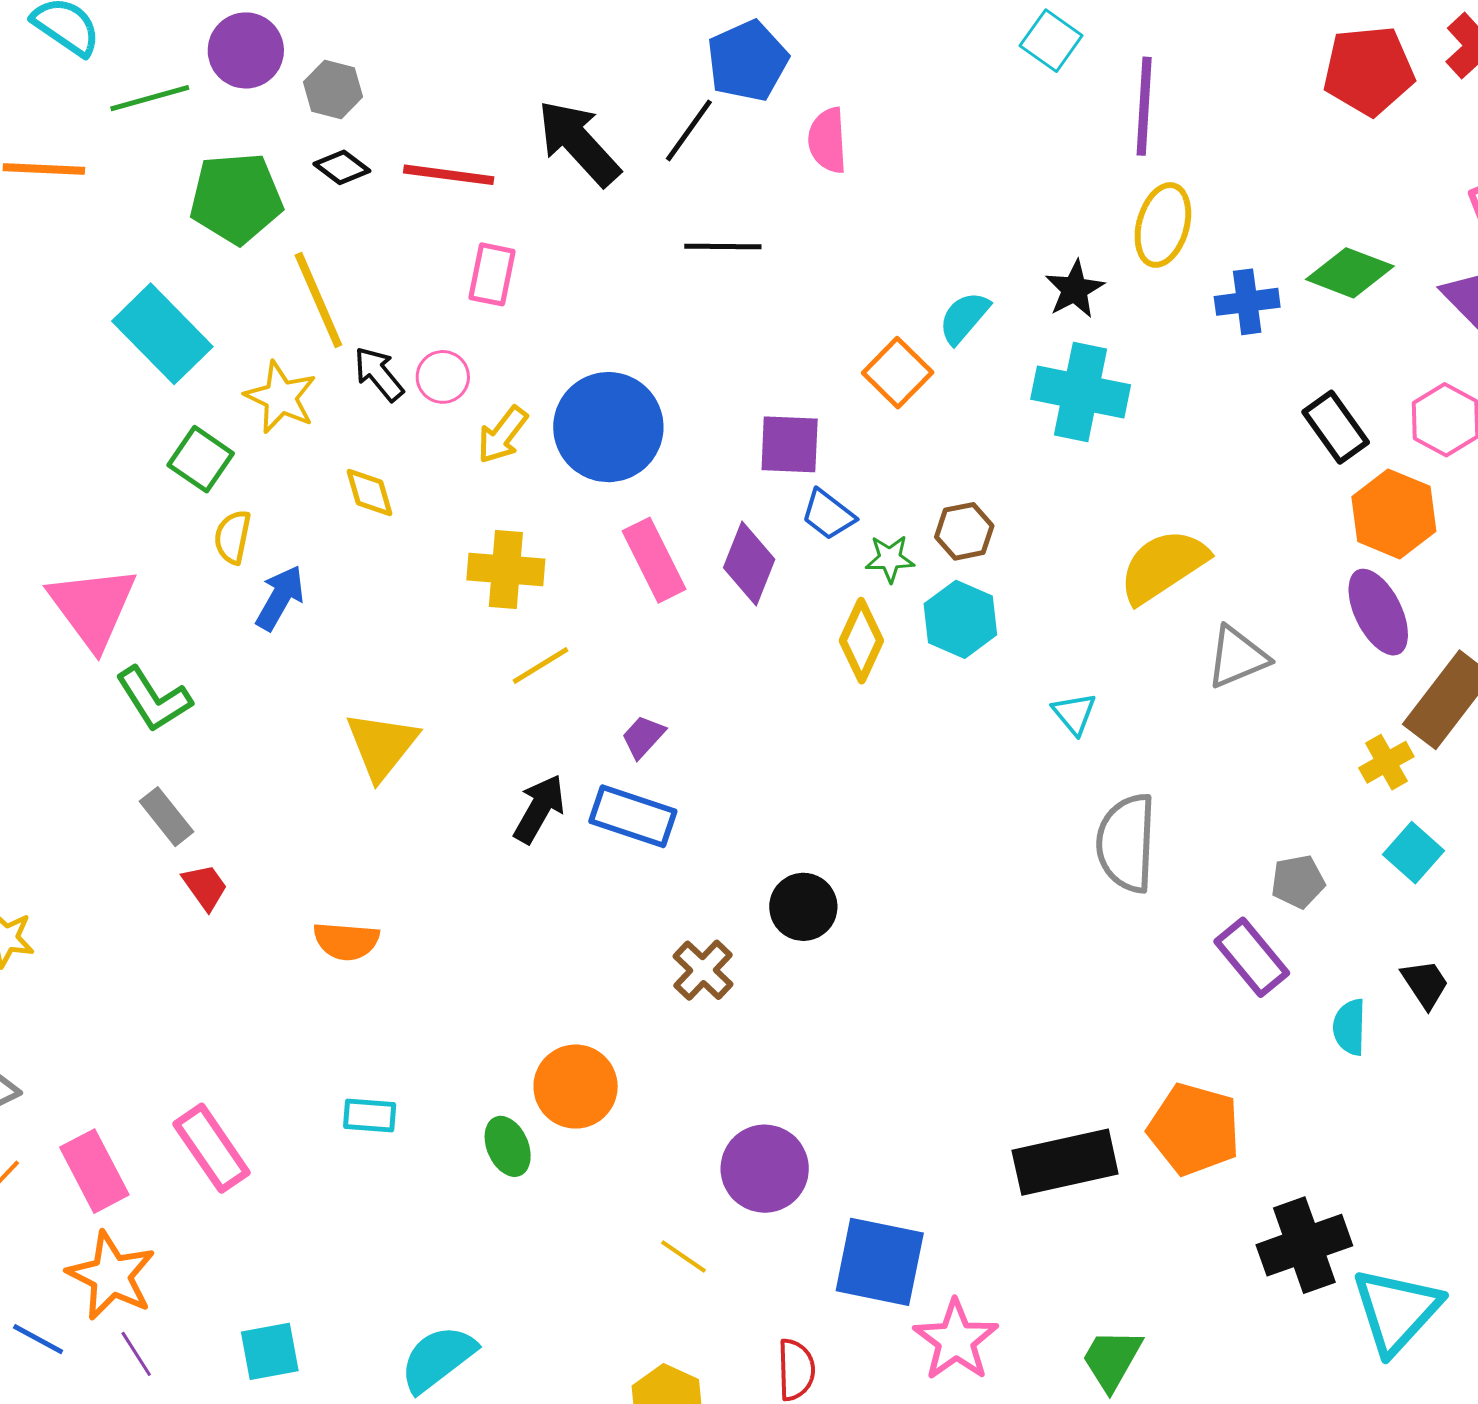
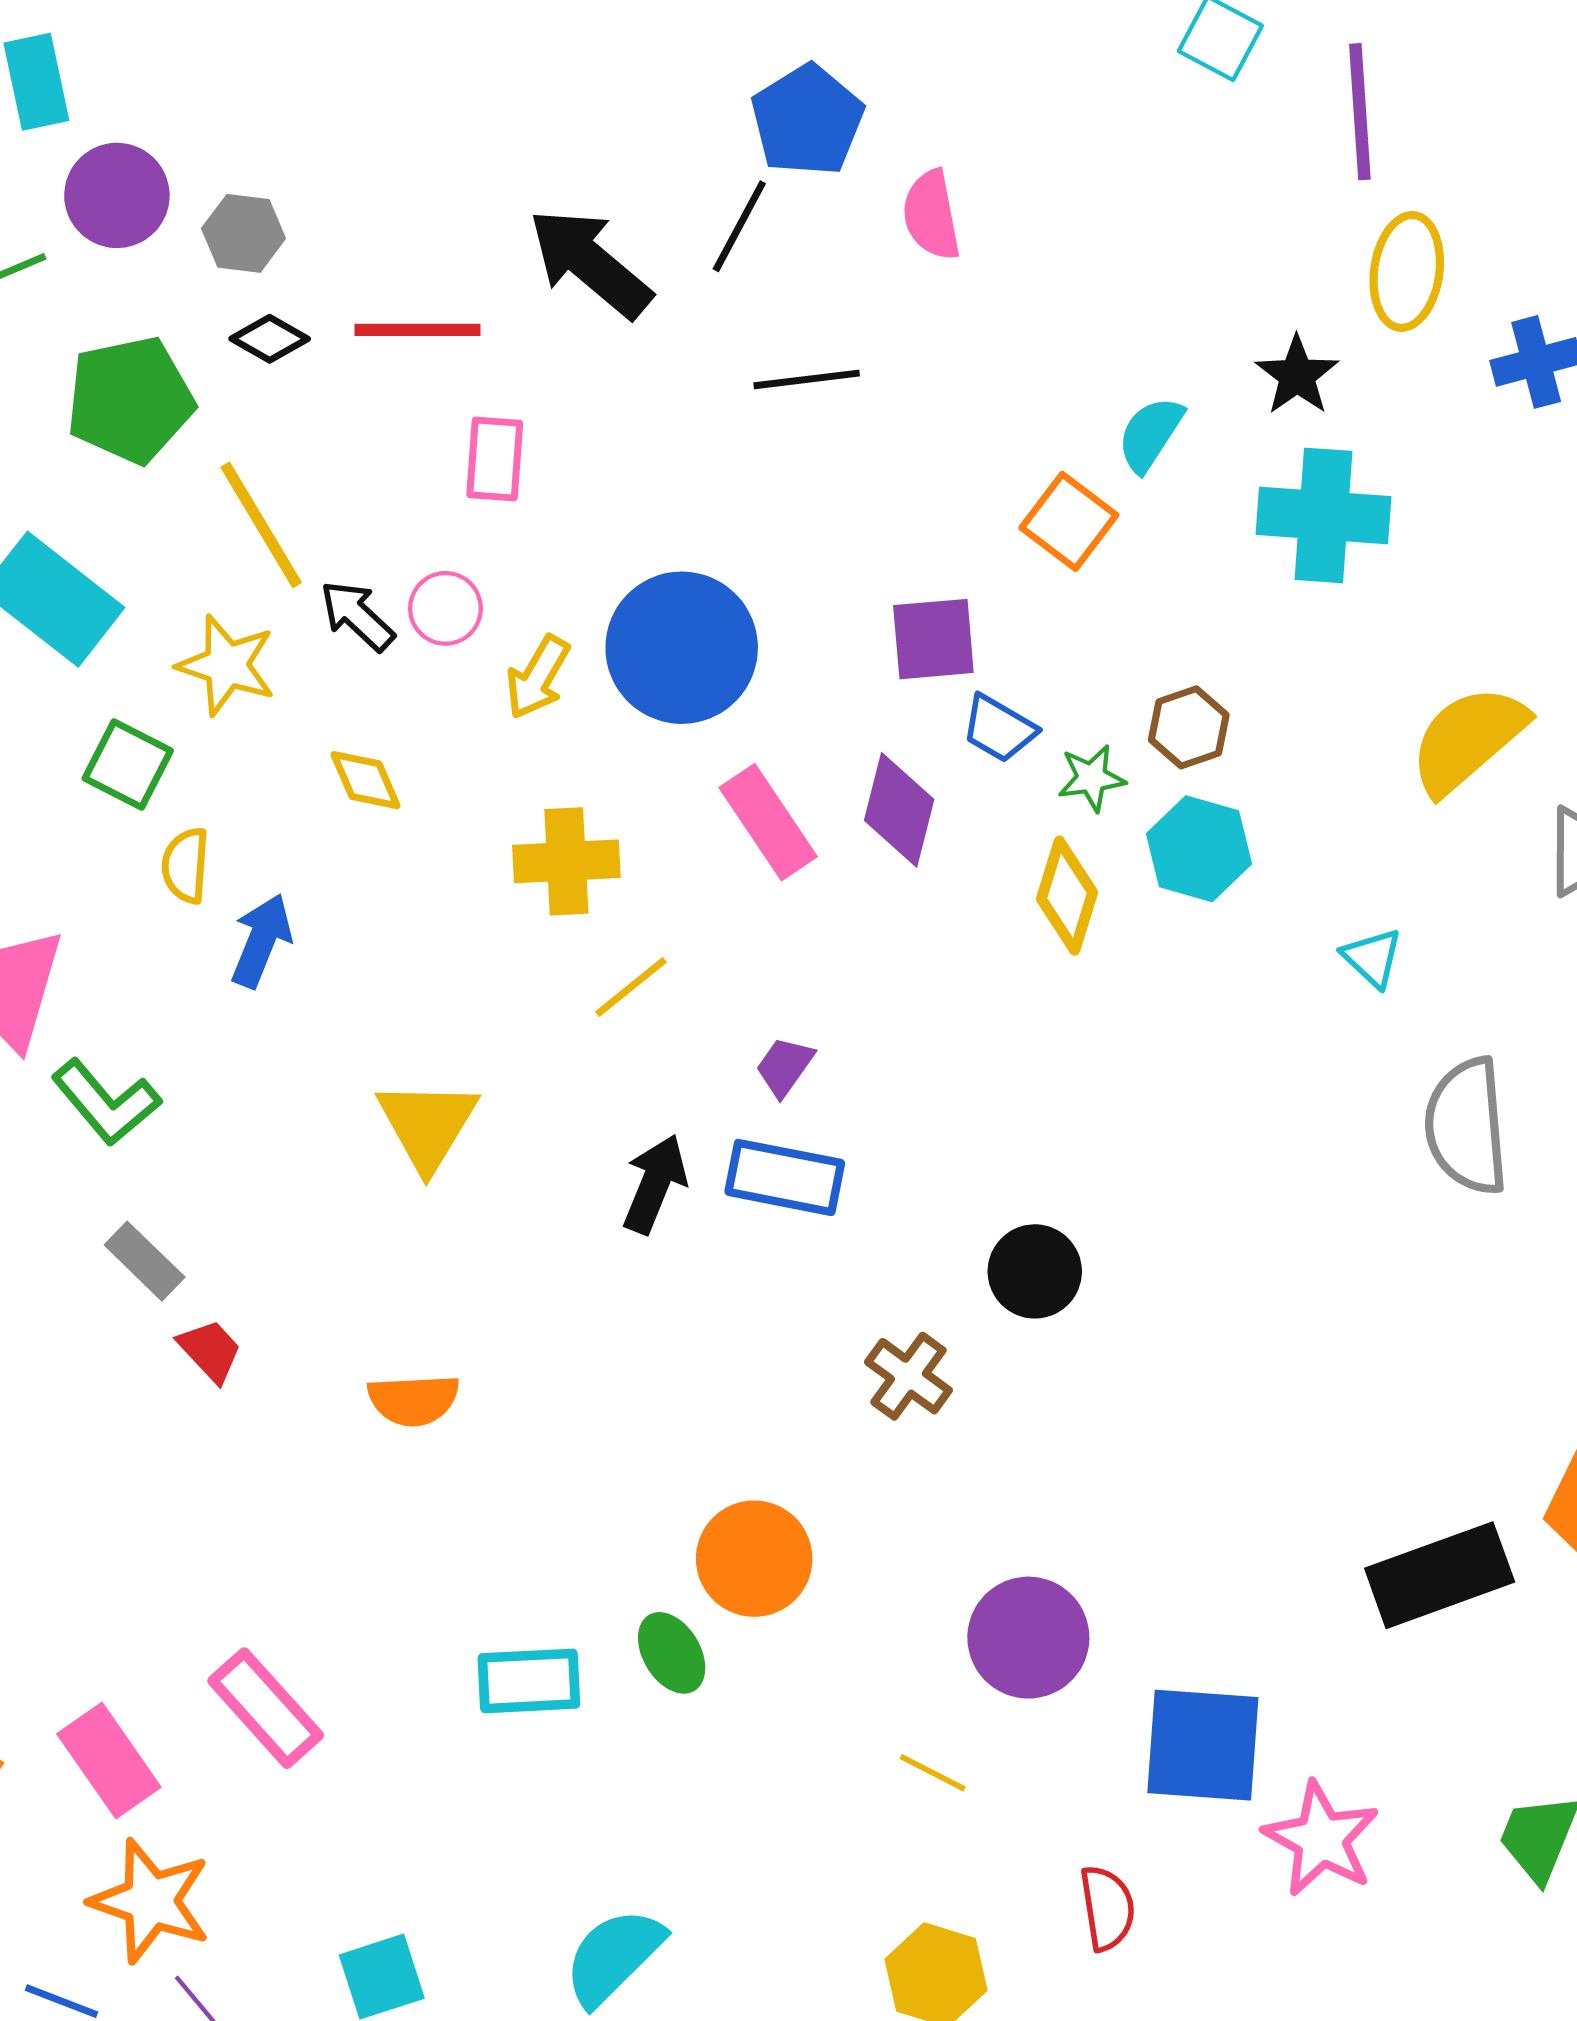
cyan rectangle: (370, 1115) -> (529, 1681), moved, size x1.4

